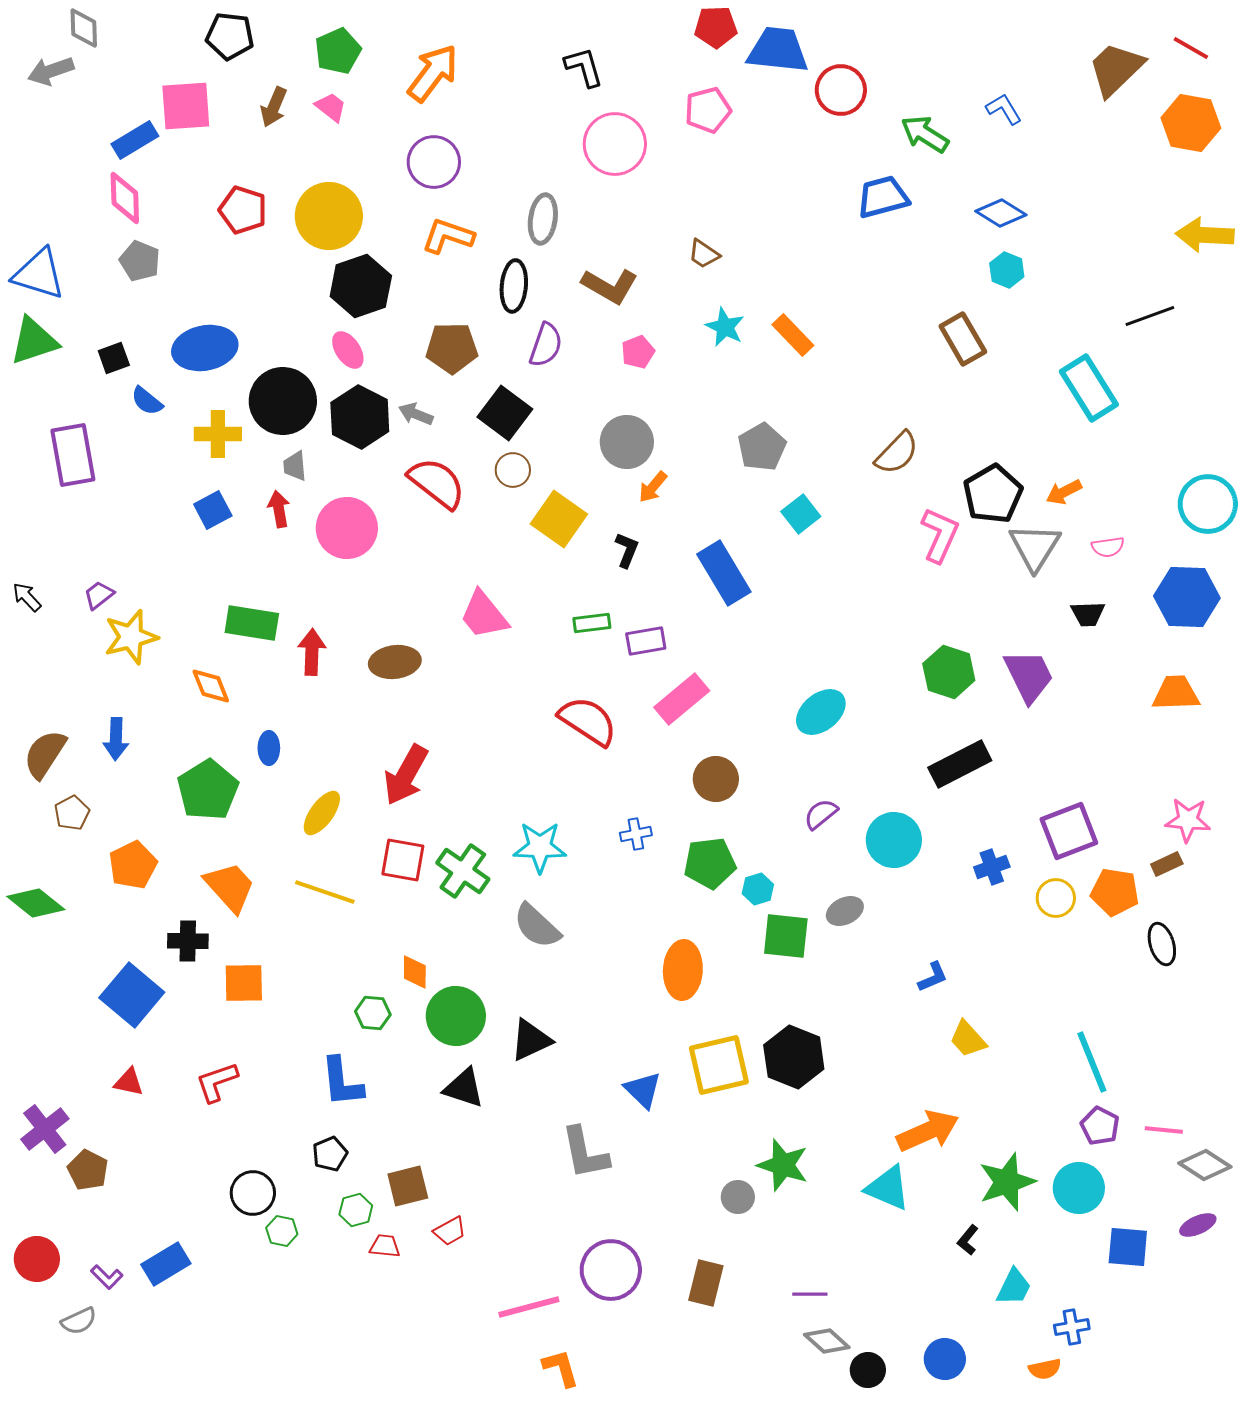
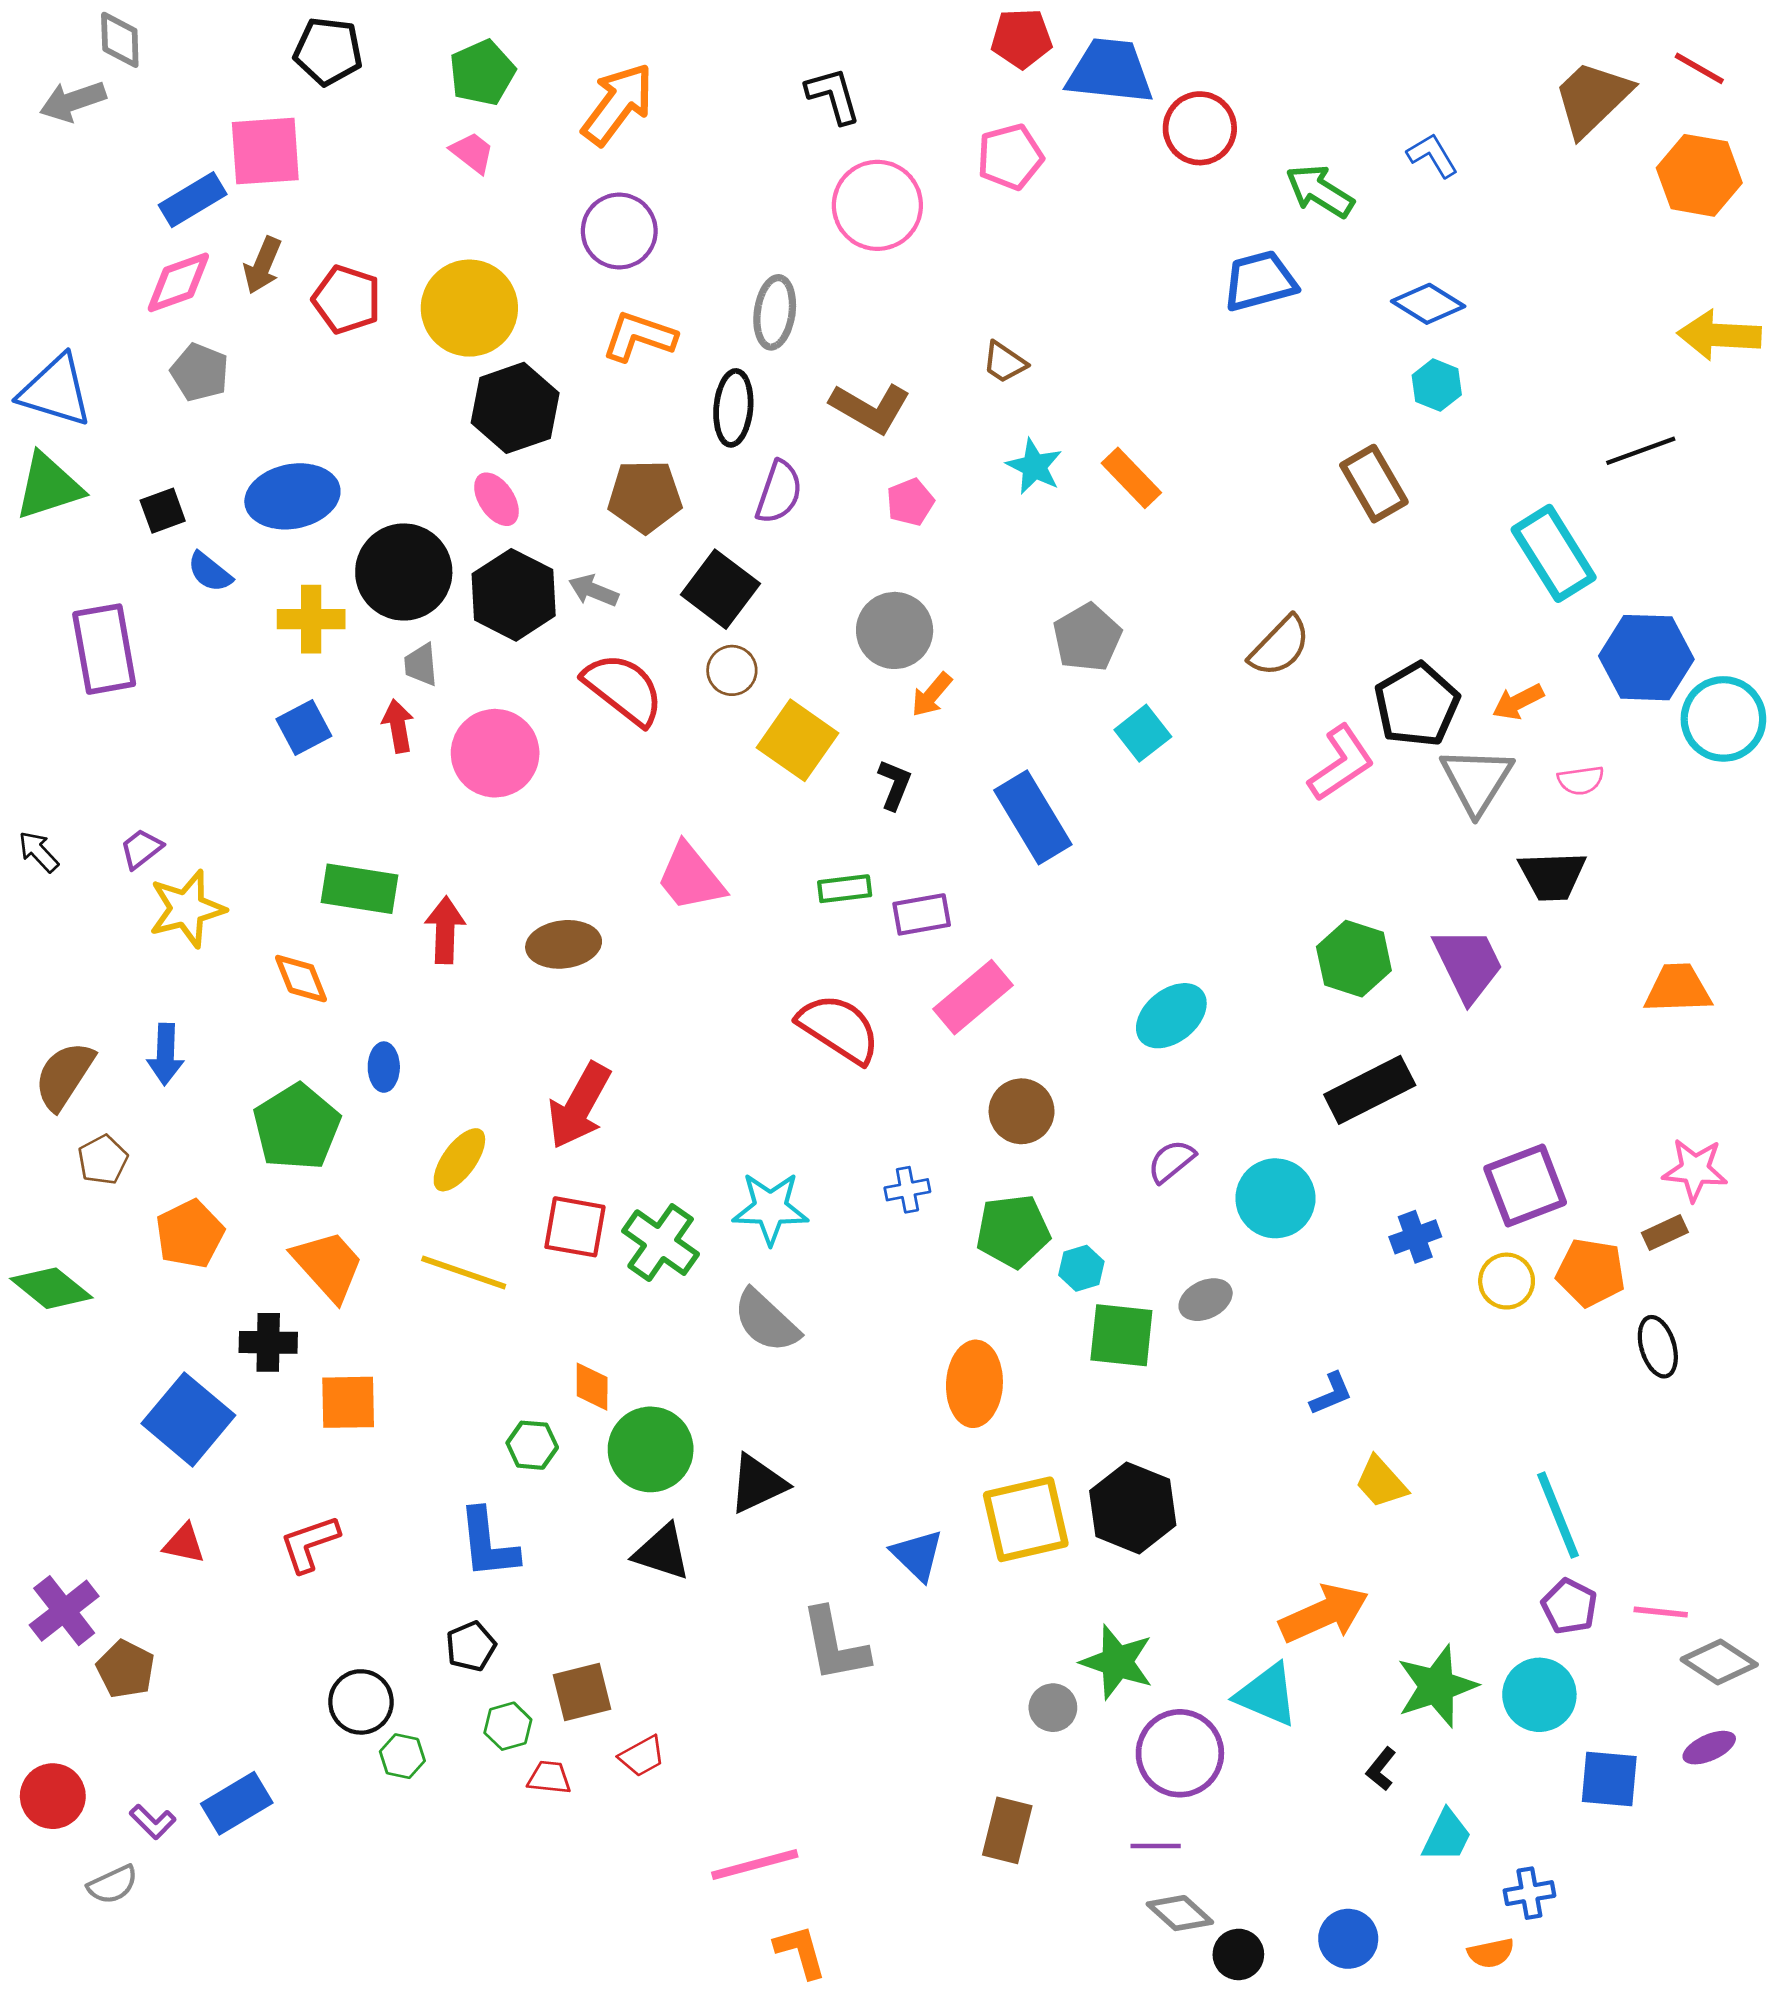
brown arrow: (274, 107) -> (263, 265), moved
pink diamond: (125, 198) -> (178, 282), turned 72
pink L-shape: (940, 535) -> (1341, 763), turned 32
blue hexagon: (1187, 597) -> (1646, 658), moved
black trapezoid: (1088, 614) -> (1552, 876), size x1.4
purple circle: (611, 1270) -> (1180, 1753), moved

